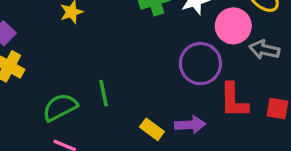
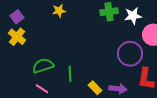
green line: (104, 93) -> (70, 74), moved

